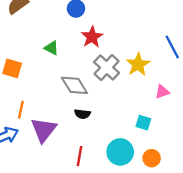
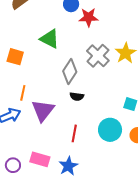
red star: (92, 37) -> (89, 17), moved, turned 30
green triangle: (52, 48) -> (50, 39), size x1.5
gray diamond: (74, 85) -> (70, 71), turned 65

